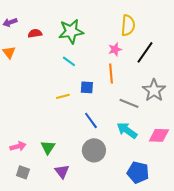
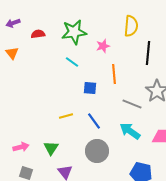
pink star: (115, 49) -> (103, 46), moved
black line: (145, 52) -> (148, 53), turned -30
yellow line: (63, 96) -> (66, 116), moved

